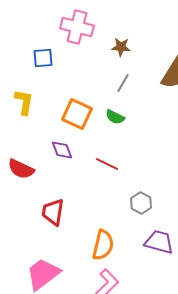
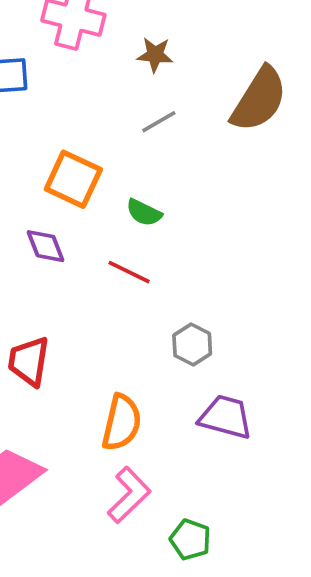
gray line: (123, 83) -> (159, 122), turned 30
green semicircle: (115, 117) -> (144, 213), moved

